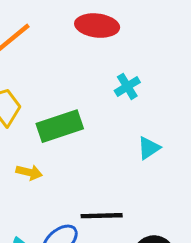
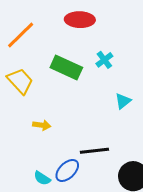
green rectangle: (60, 126) -> (66, 67), moved, turned 48

